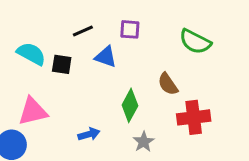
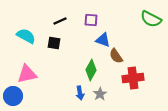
green semicircle: (195, 42) -> (151, 19), moved
blue triangle: (106, 57) -> (103, 40), moved
black square: (62, 64) -> (54, 43), moved
blue arrow: (89, 134) -> (80, 93), moved, turned 96

